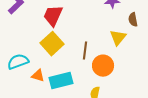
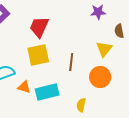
yellow square: (52, 44) -> (38, 55), turned 30
orange circle: (103, 66) -> (100, 77), moved

